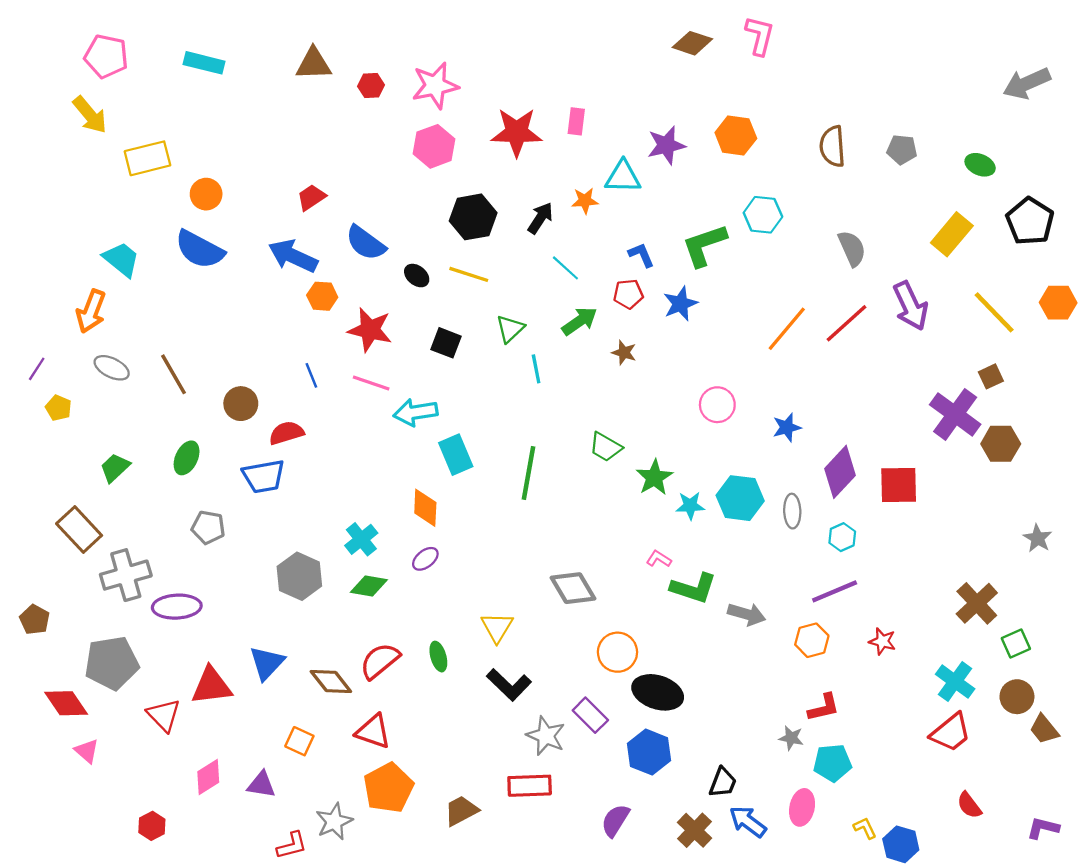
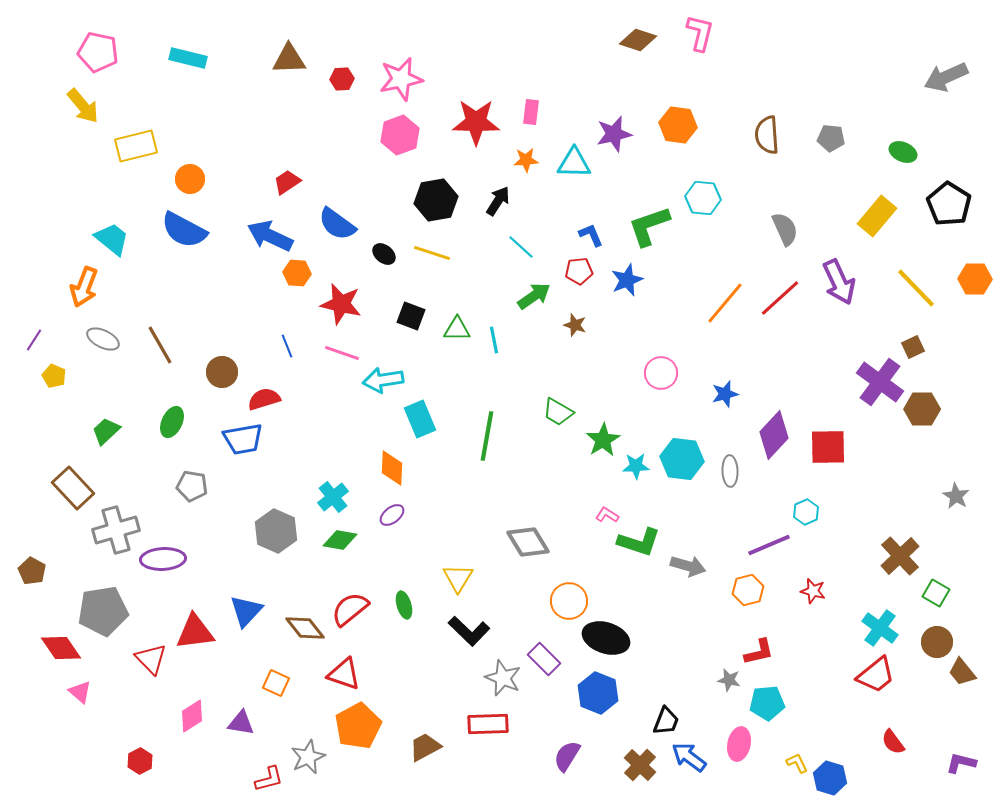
orange star: (585, 201) -> (526, 160), moved
green triangle: (510, 329) -> (457, 329), moved, turned 44
cyan hexagon: (842, 537) -> (806, 512), moved
green square: (1016, 644) -> (936, 593), turned -36

